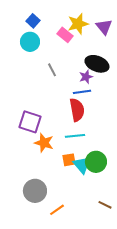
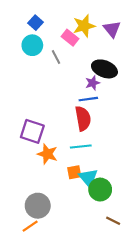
gray line: (52, 70) -> (56, 57), moved
green circle: (96, 162) -> (100, 190), moved
orange line: (57, 210) -> (30, 226), moved

